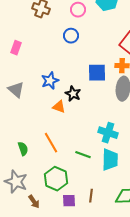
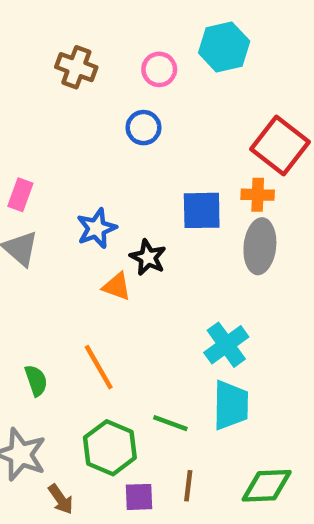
pink rectangle: (16, 48) -> (20, 195), moved
cyan cross: (108, 133) -> (226, 345), turned 36
green line: (83, 155) -> (170, 423), moved

